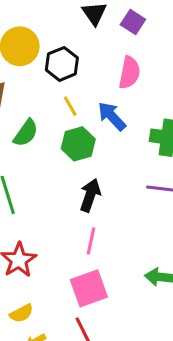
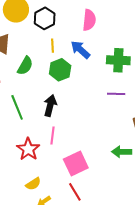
yellow line: (70, 106) -> (53, 46), turned 32
black arrow: (90, 195) -> (50, 106), moved
pink line: (91, 241) -> (53, 136), moved

